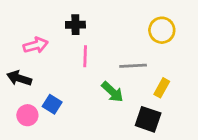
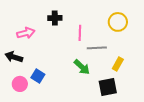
pink line: (85, 56) -> (80, 33), moved
black square: (148, 119) -> (108, 87), turned -30

